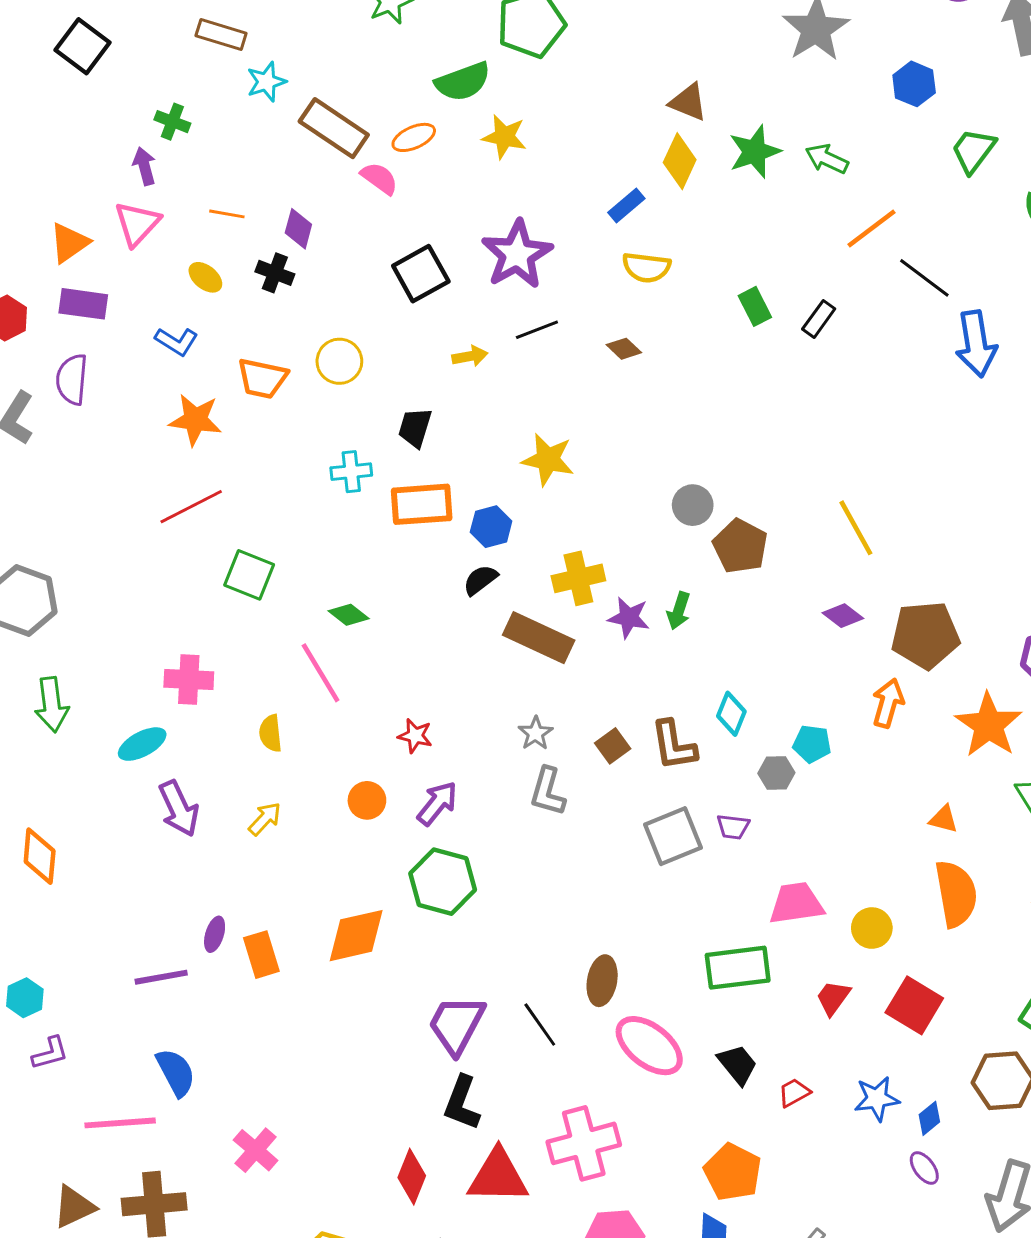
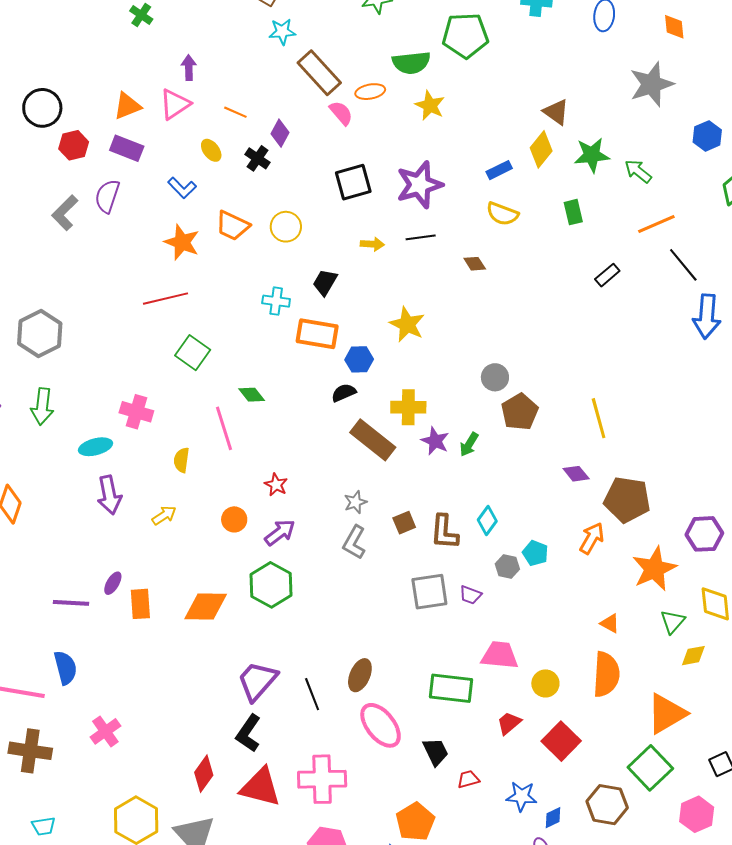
green cross: (172, 122) -> (141, 15), moved
green rectangle: (755, 306) -> (573, 212), moved

